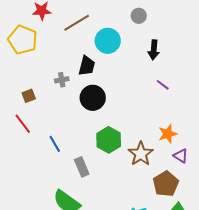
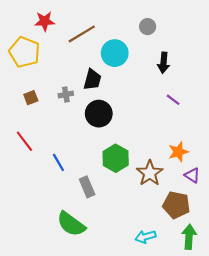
brown square: (29, 96) -> (31, 98), moved
brown pentagon: (166, 184) -> (176, 205), turned -30

